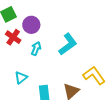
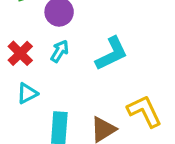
red cross: (13, 37) -> (20, 53), moved

